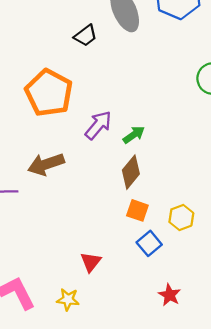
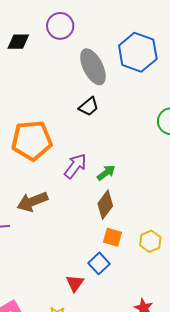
black trapezoid: (86, 36) -> (89, 107), moved
orange pentagon: (49, 93) -> (32, 141), turned -30
blue square: (149, 243) -> (99, 263), moved

